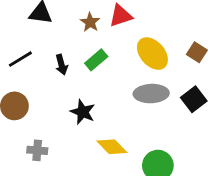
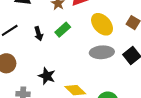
black star: (83, 112) -> (47, 76), moved

